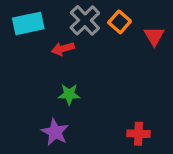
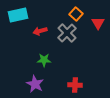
gray cross: (85, 20) -> (67, 33), moved
red cross: (138, 134) -> (75, 85), moved

